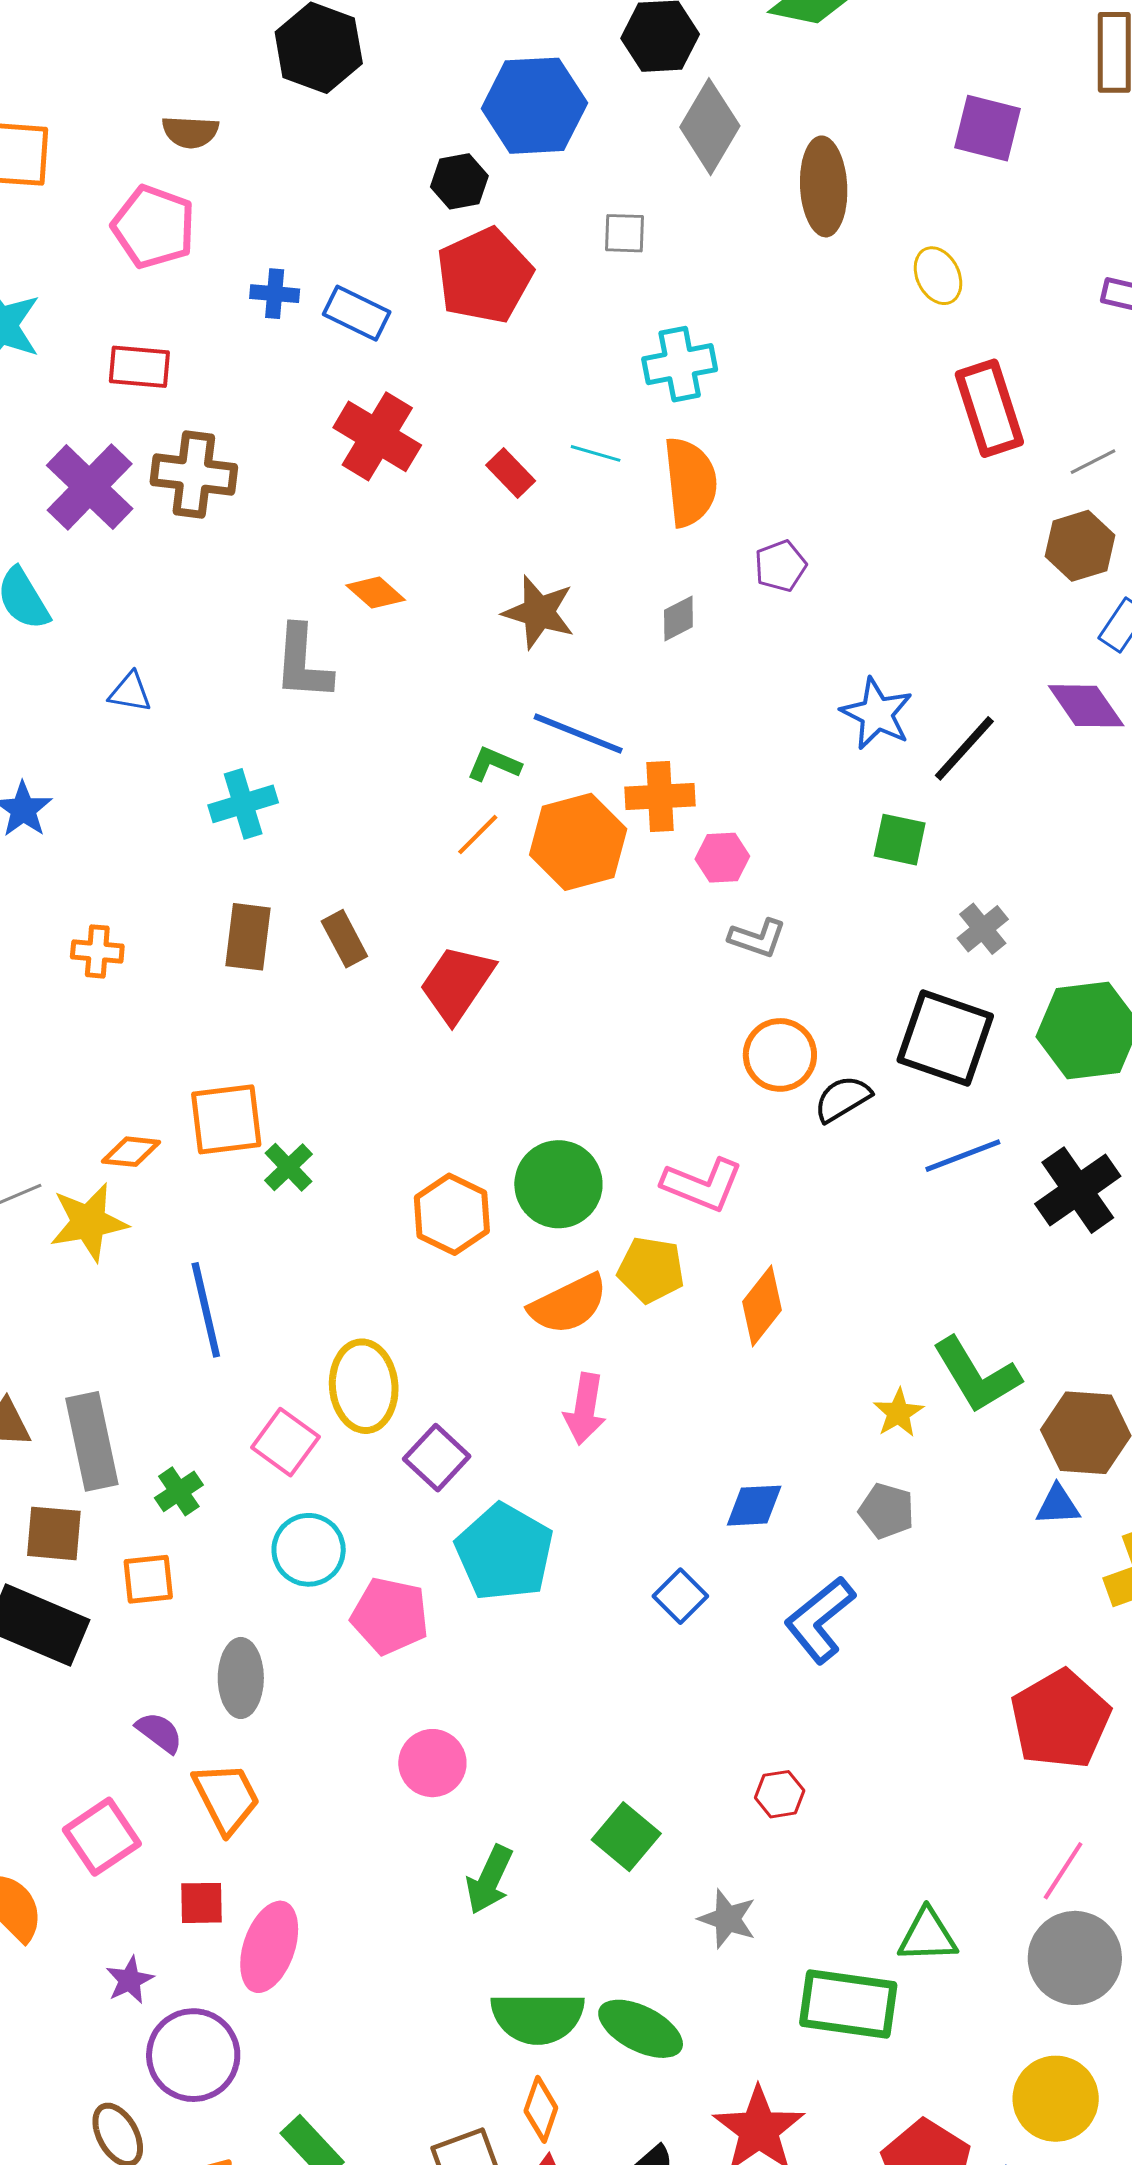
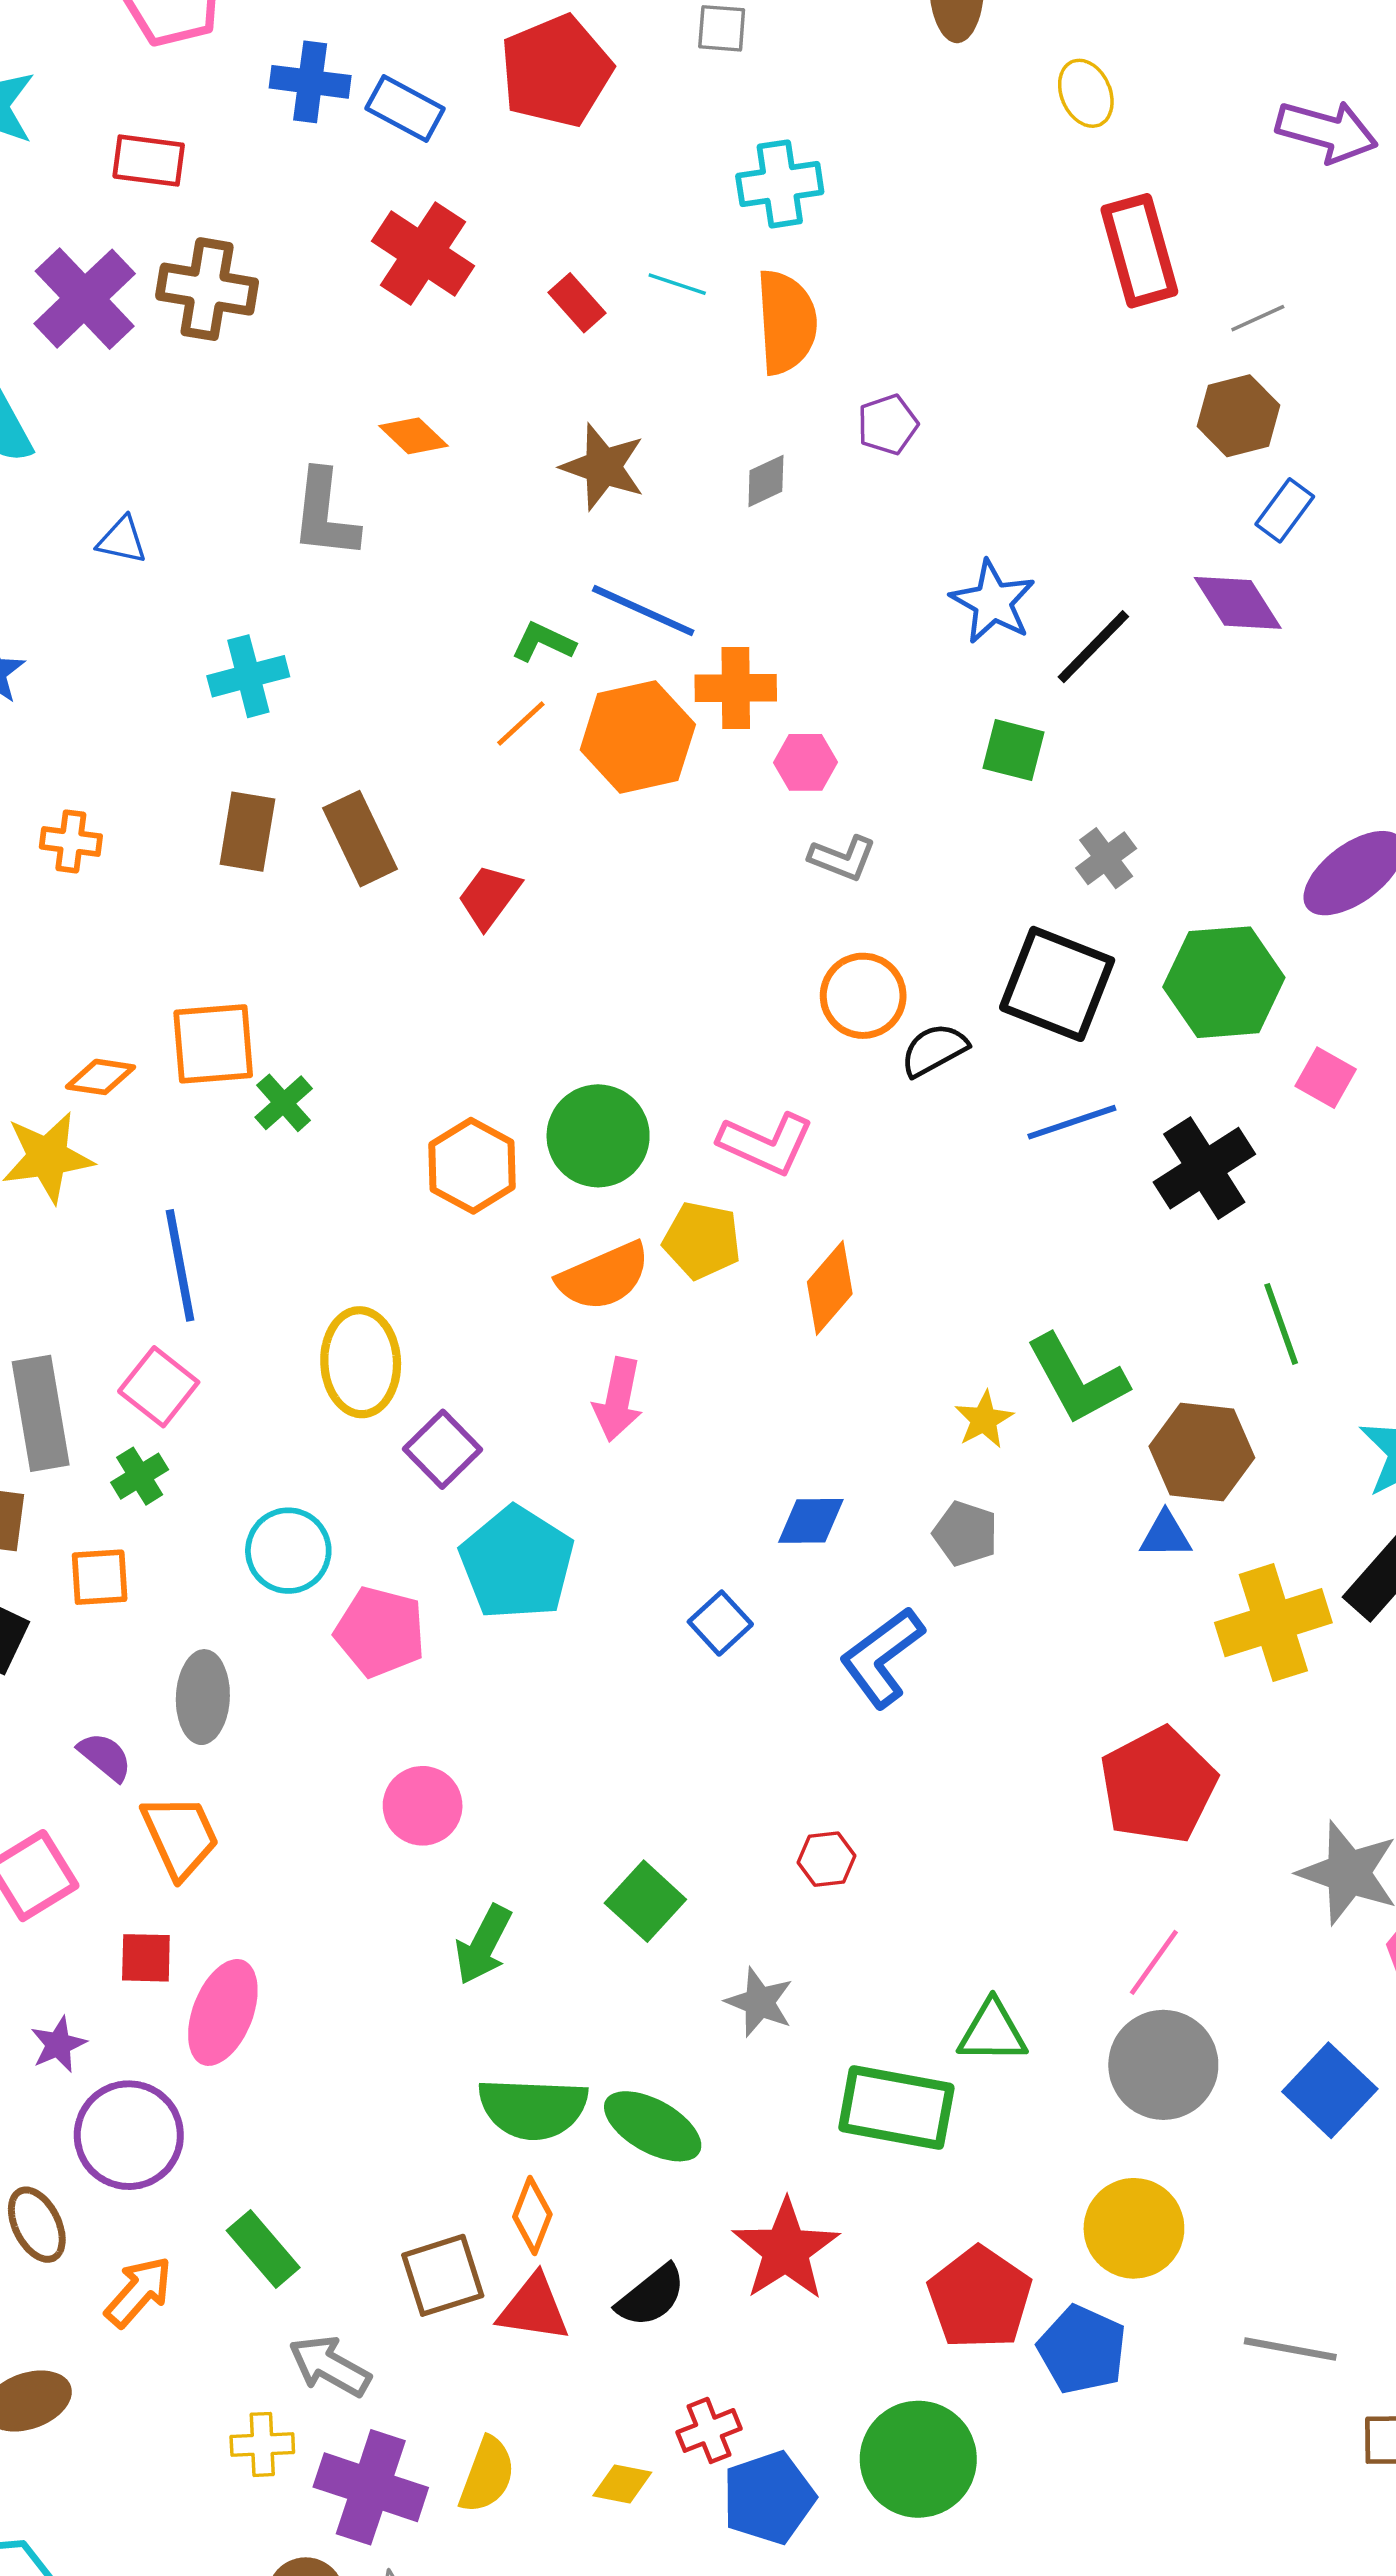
blue cross: (275, 294) -> (310, 82), size x1.4
brown rectangle: (344, 939) -> (360, 839), size x1.4
red trapezoid: (457, 984) -> (489, 897), size x0.7
pink square: (285, 1442) -> (159, 1387), moved

